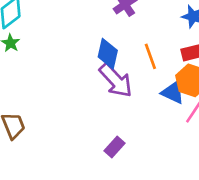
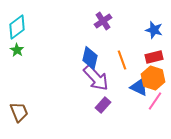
purple rectangle: (114, 147) -> (103, 105), moved

